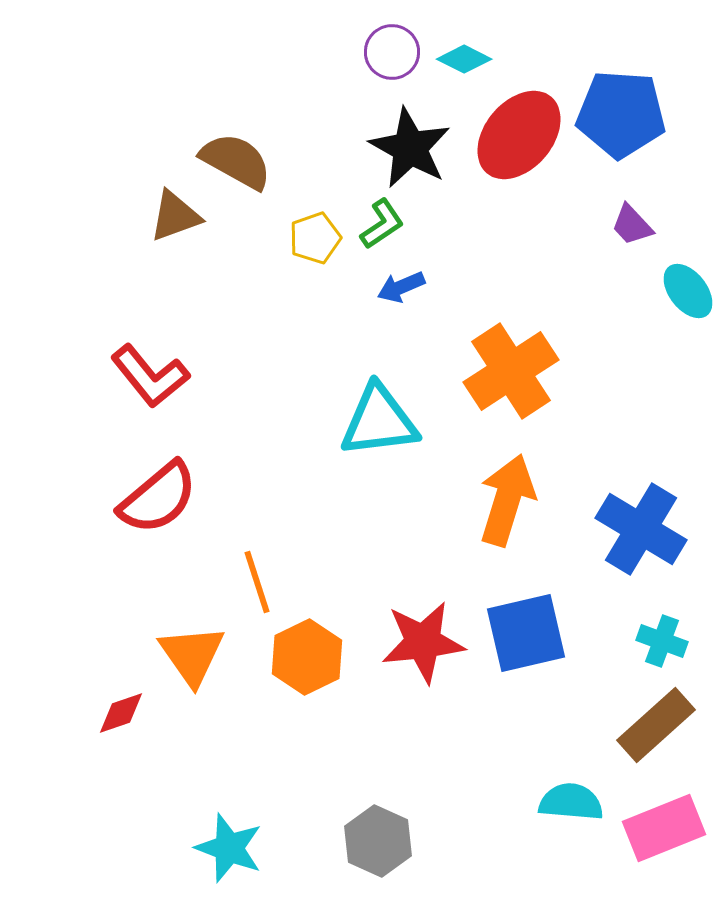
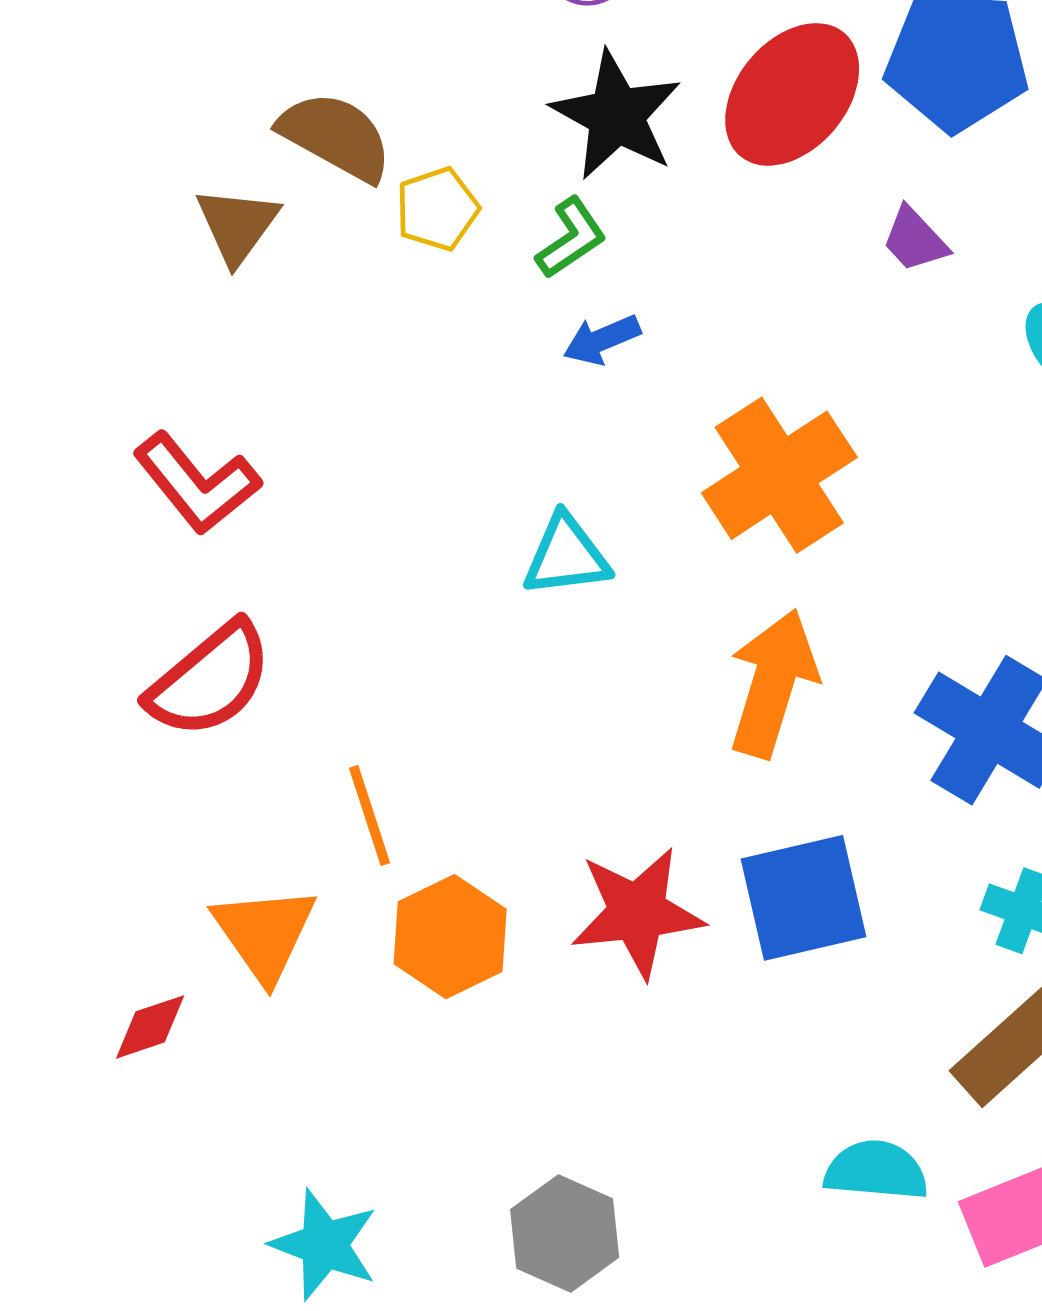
brown triangle: (175, 216) -> (237, 225), turned -34
purple trapezoid: (632, 225) -> (915, 240), moved
yellow pentagon: (315, 238) -> (437, 209), moved
cyan triangle: (379, 421) -> (566, 556), size x0.7

